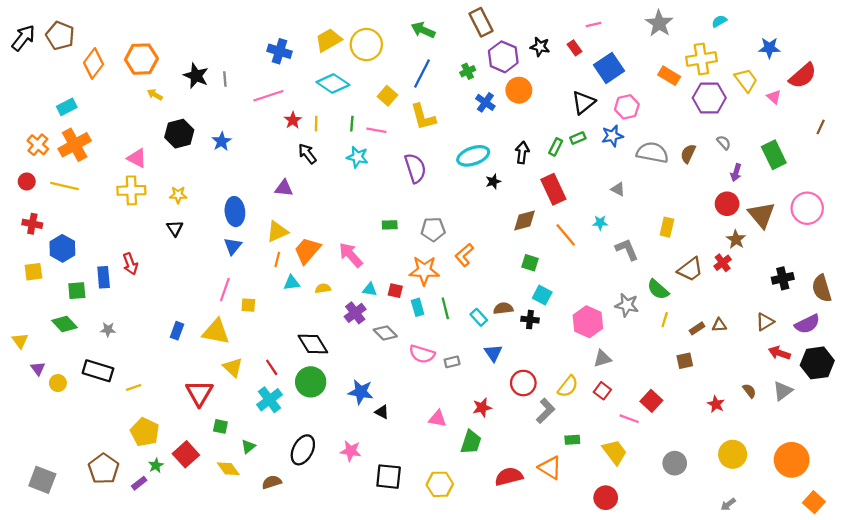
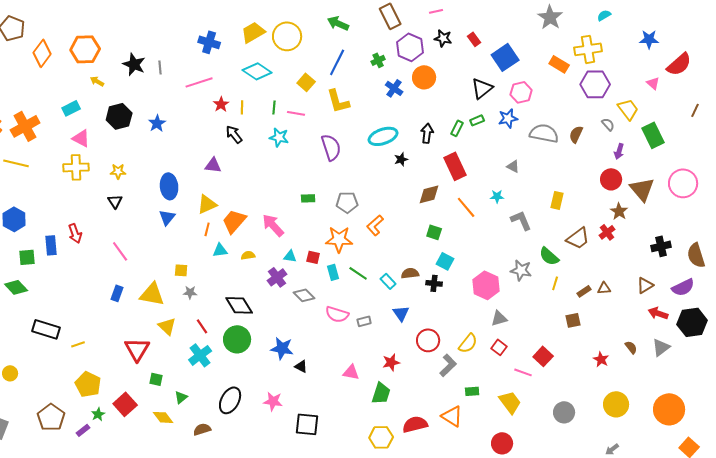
pink line: (593, 24) -> (436, 11), moved
yellow trapezoid: (746, 80) -> (628, 109), moved
cyan rectangle: (67, 107) -> (71, 108), moved
pink line: (225, 289) -> (120, 251), moved, turned -55
green line: (445, 308) -> (358, 273), turned -42
gray star: (108, 330) -> (190, 292), moved
yellow circle: (58, 383) -> (10, 373), moved
yellow hexagon: (440, 484) -> (381, 437), moved

